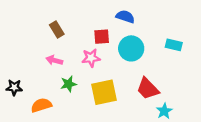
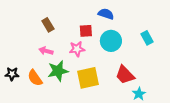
cyan rectangle: (174, 45) -> (147, 38), turned 48
green star: (69, 84) -> (58, 71), size x1.5
orange semicircle: (41, 105) -> (35, 78), moved, turned -108

